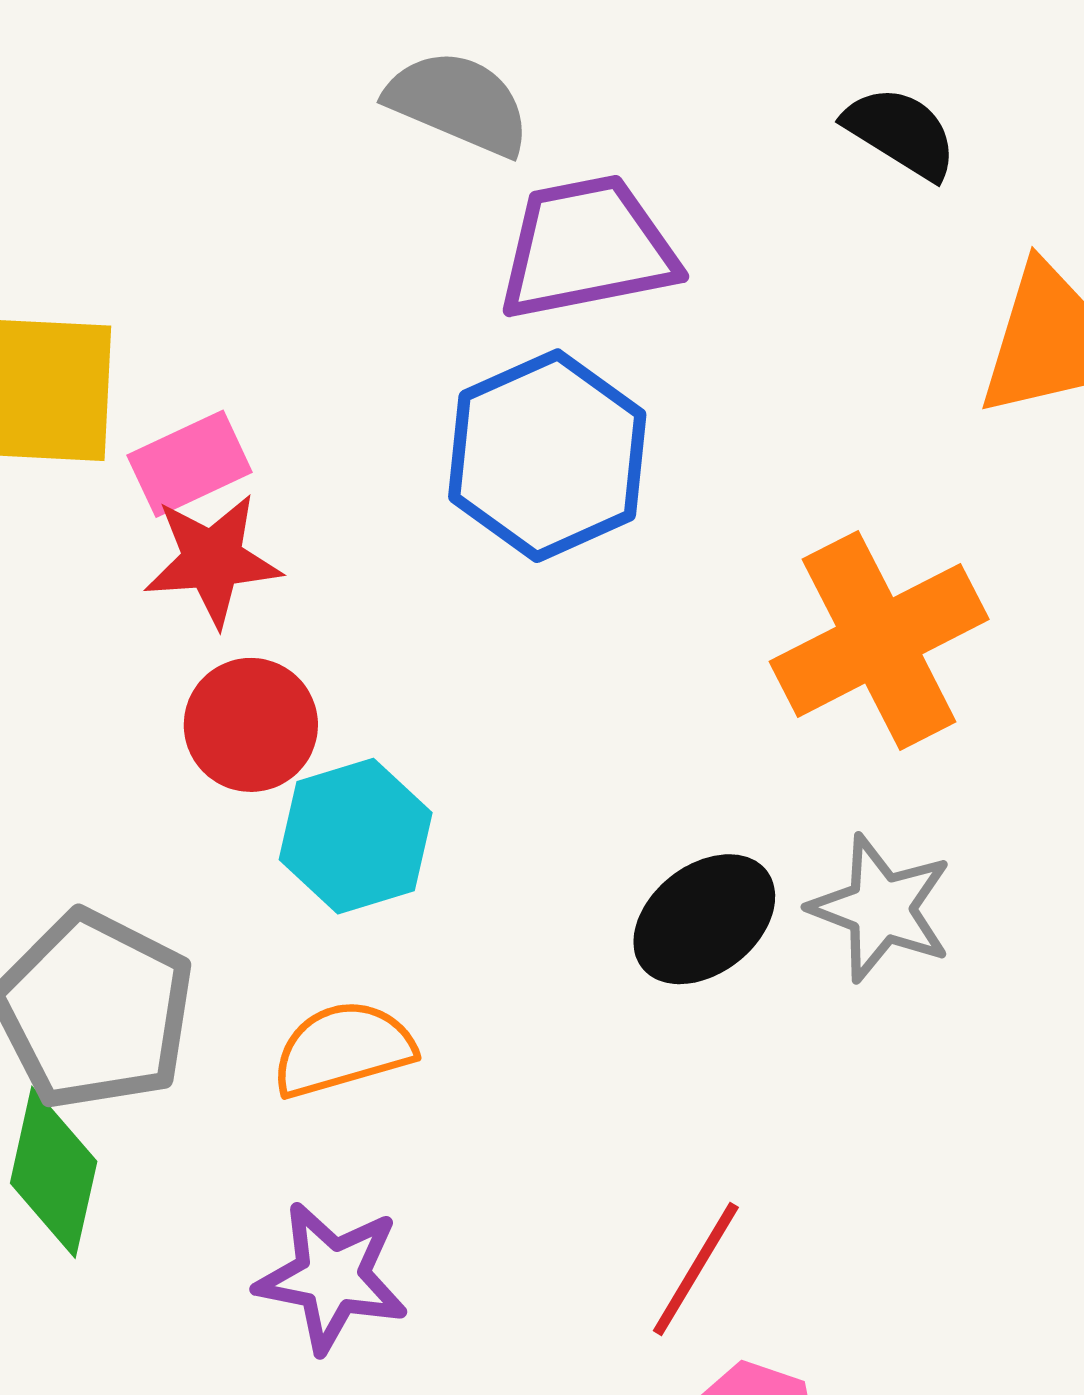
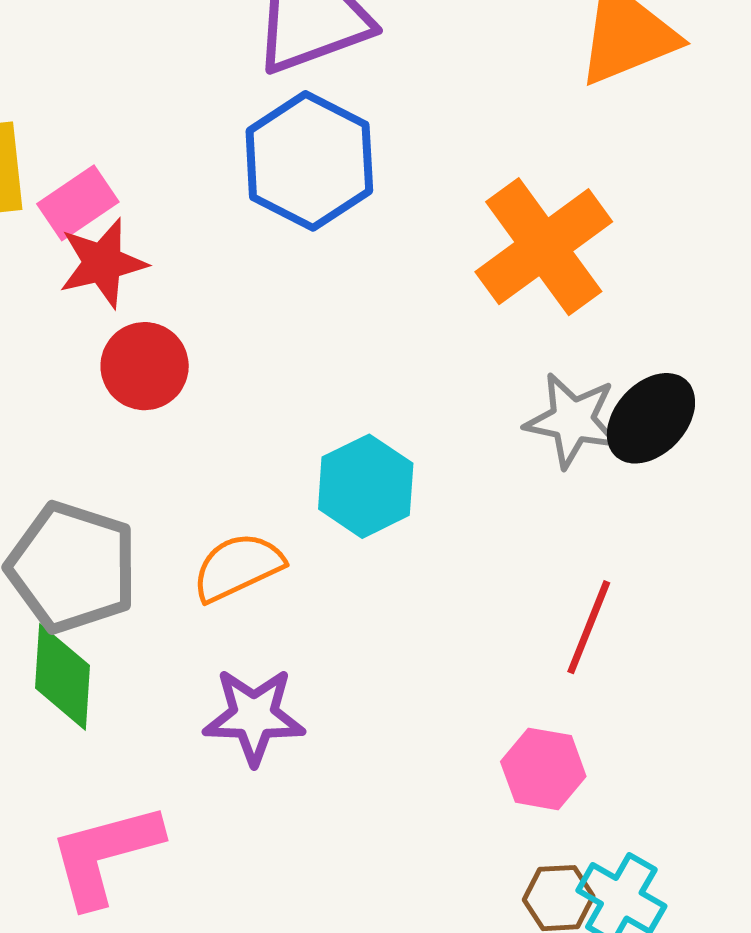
cyan hexagon: (356, 836) -> (366, 486), moved
black ellipse: (704, 919) -> (651, 418), moved
red line: (696, 1269) -> (589, 627), moved

